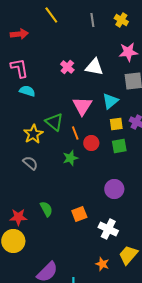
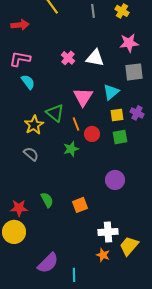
pink L-shape: (19, 68) -> (20, 59), turned -70
cyan semicircle: (27, 91) -> (28, 82), turned 35
white cross: (108, 229) -> (108, 232), moved, turned -30

